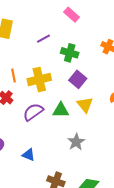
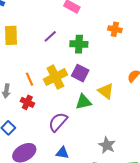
purple square: (78, 79) -> (80, 73), moved
purple semicircle: (33, 112) -> (58, 122), moved
gray star: (76, 142) -> (107, 145), moved

